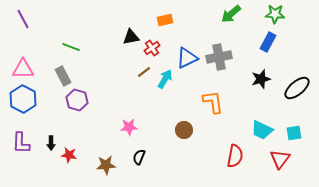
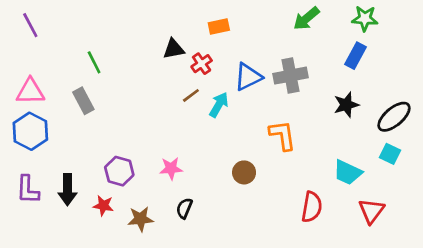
green line: (71, 47) -> (94, 62), turned 42
purple hexagon: (77, 100) -> (119, 171), moved
cyan square: (294, 133) -> (390, 154), moved, turned 35
black arrow: (51, 143) -> (67, 190), size x1.6
red star: (69, 155) -> (103, 206), moved

